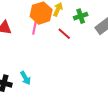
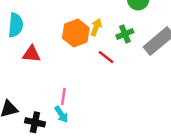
pink line: (35, 28) -> (63, 96), moved

